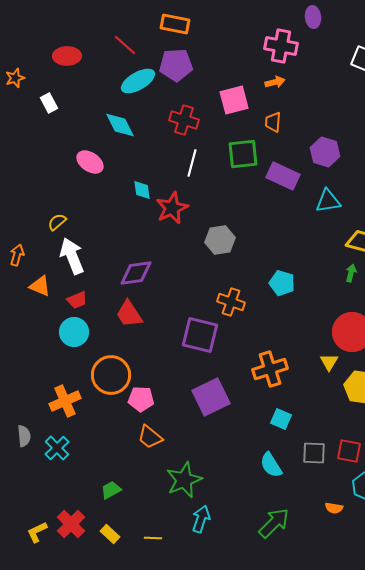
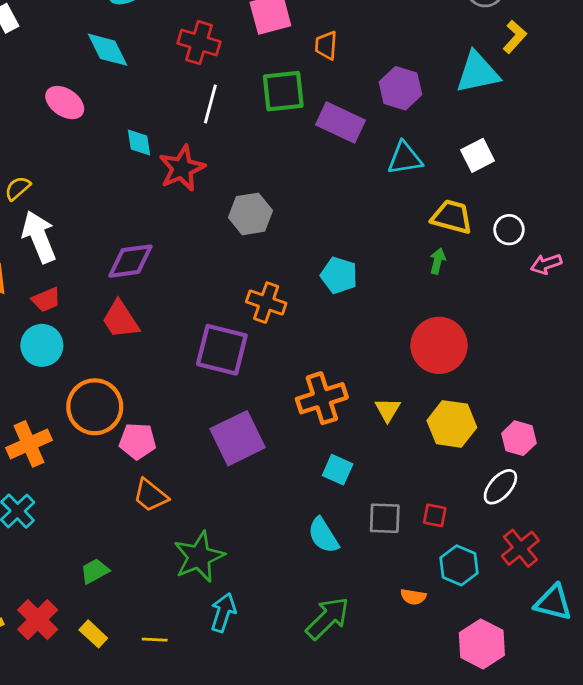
yellow triangle: (329, 362) -> (388, 410), moved
red square: (349, 451) -> (435, 515), size x0.7

